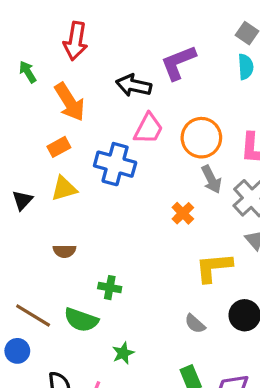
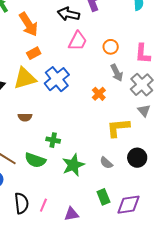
orange circle: (201, 138) -> (111, 47), size x0.6
orange rectangle: (59, 147) -> (34, 53), moved
blue cross: (115, 164) -> (57, 79), moved, turned 35
yellow triangle: (64, 189) -> (25, 78), size x1.4
green star: (123, 353) -> (73, 165), moved, size x1.6

